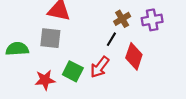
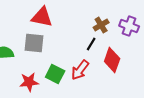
purple cross: (152, 20) -> (129, 26), turned 30

